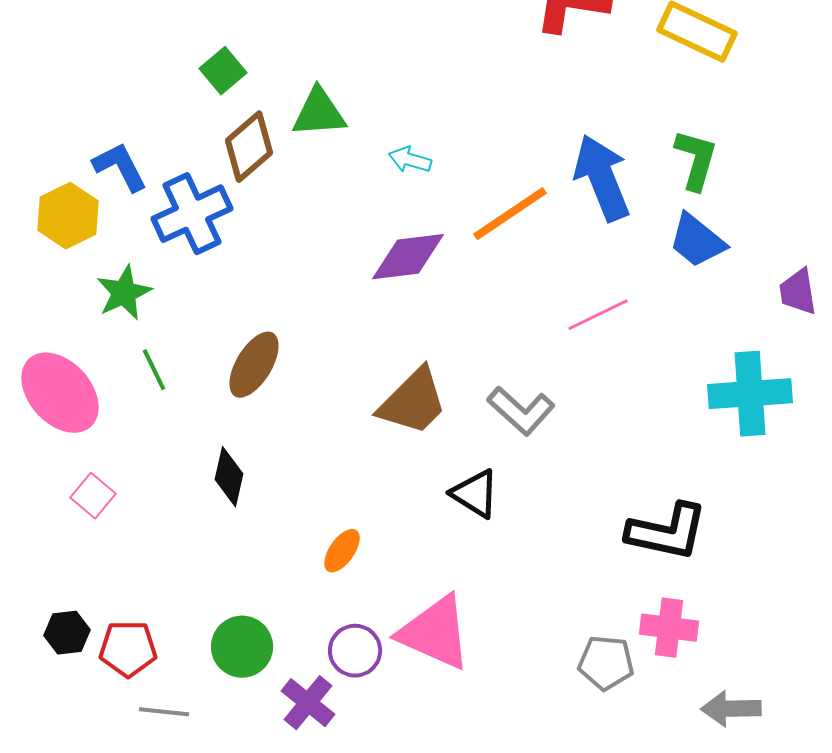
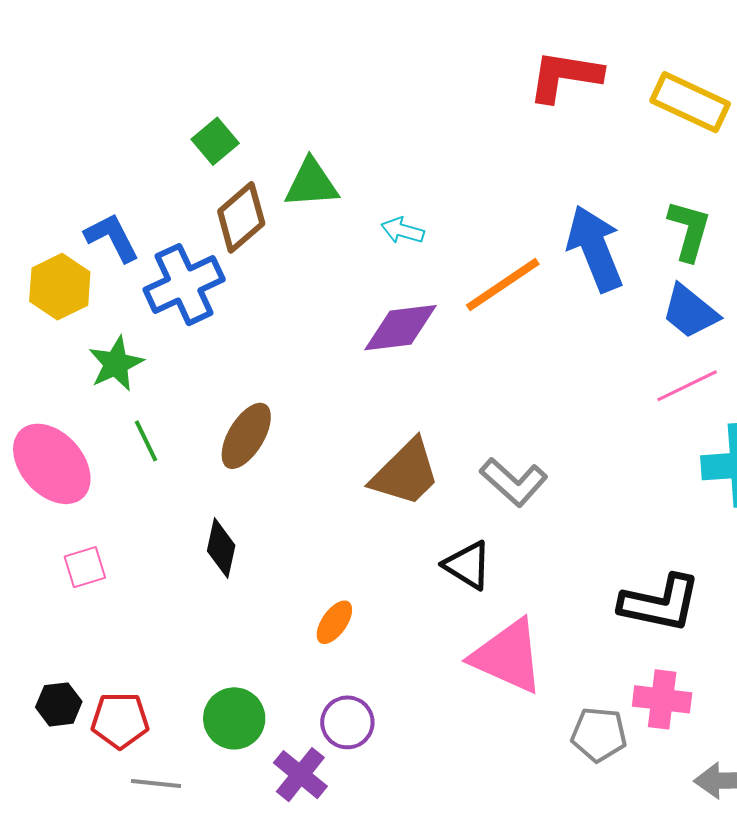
pink line: (598, 315) -> (687, 386), moved
pink square: (93, 496) -> (85, 567), turned 33
pink triangle: (435, 633) -> (508, 656), moved

